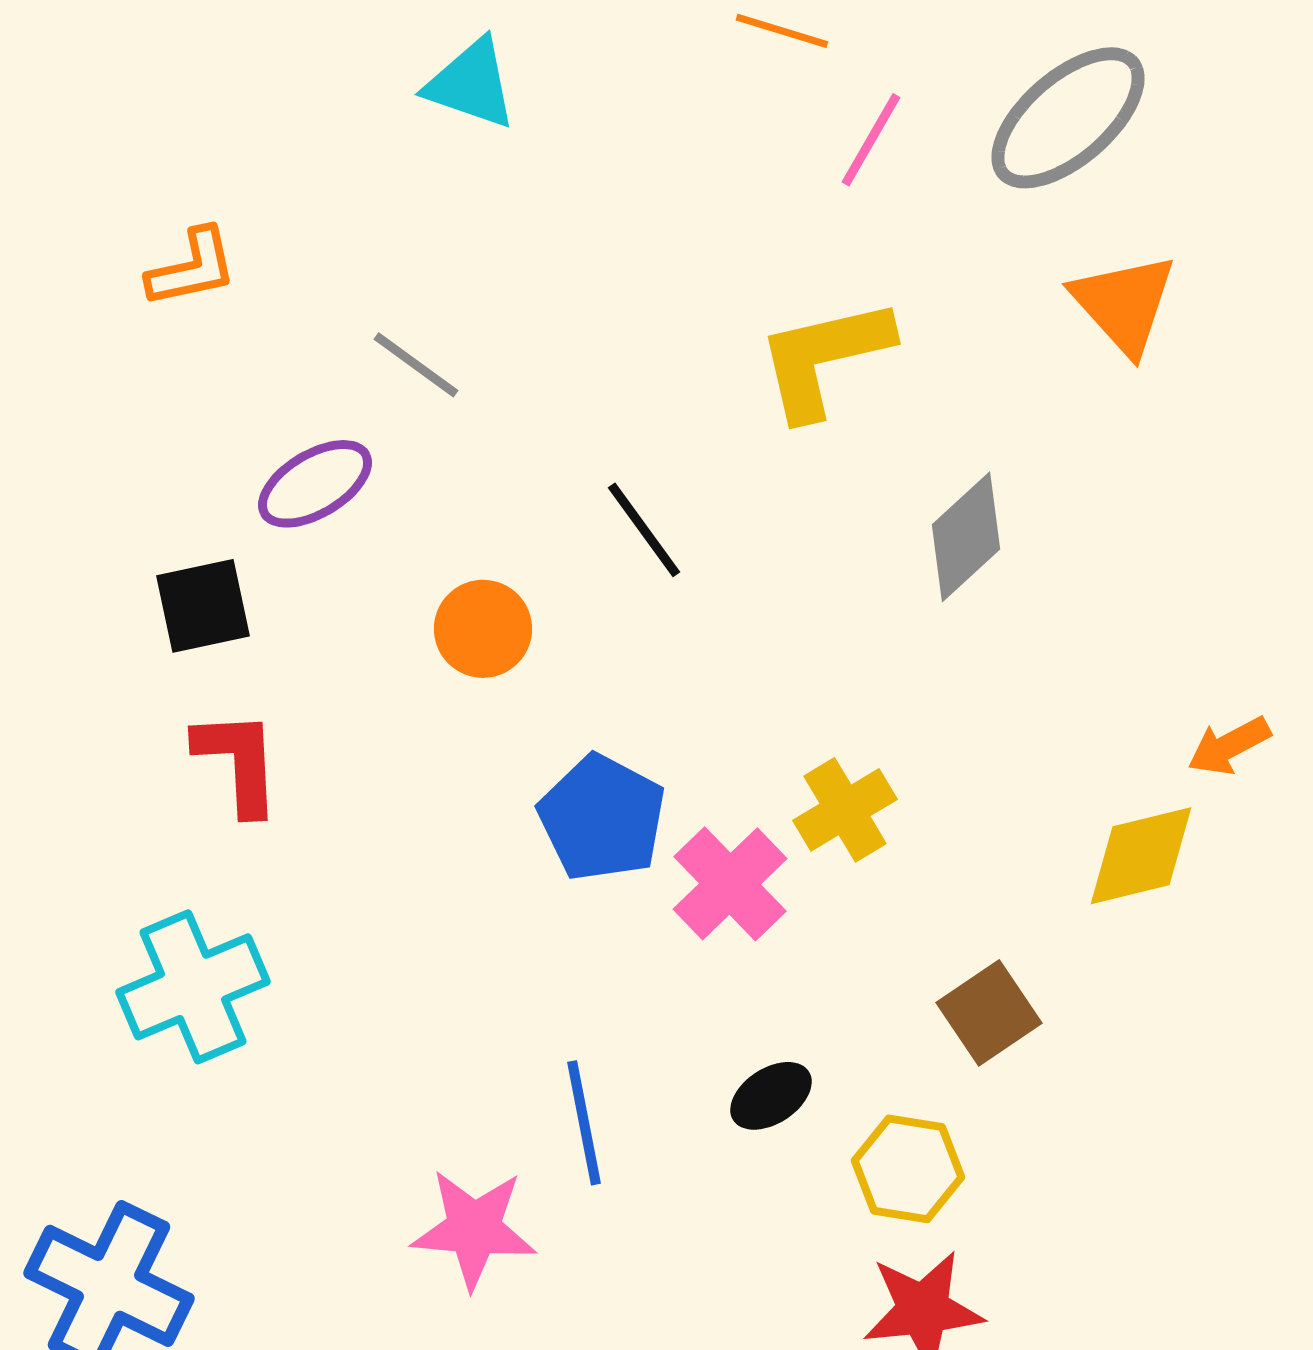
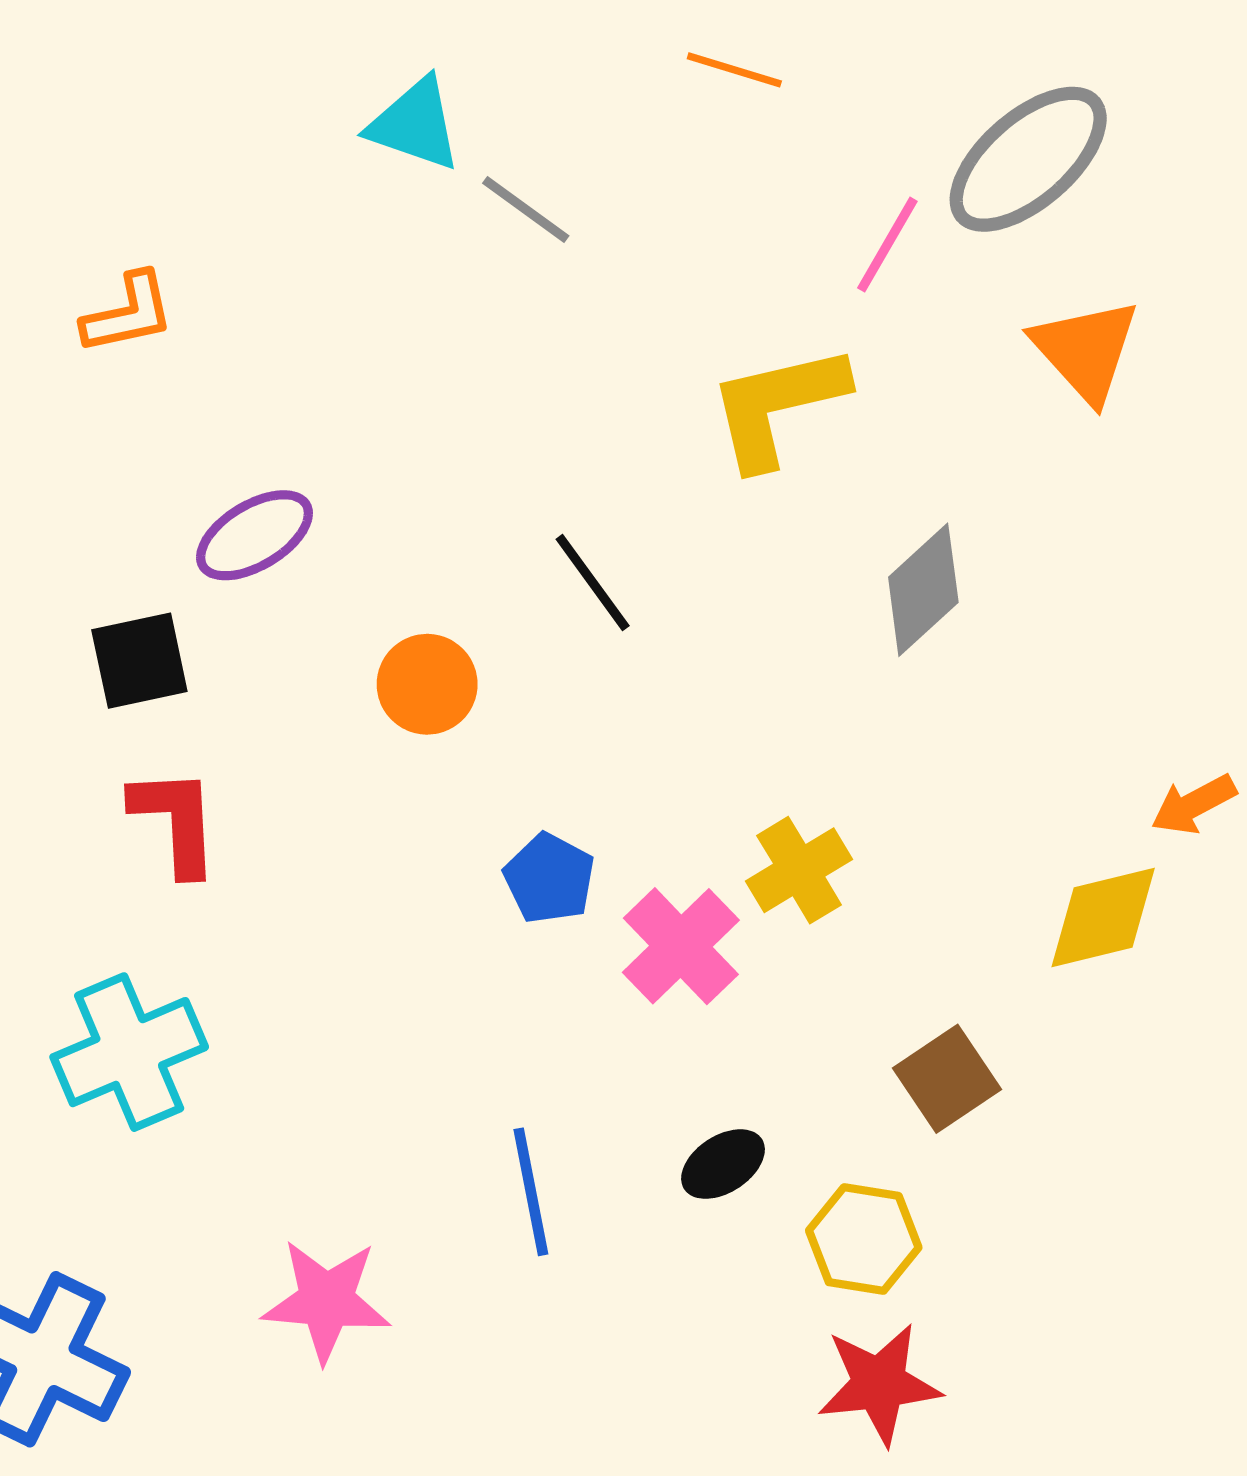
pink line: (871, 140) -> (887, 245), moved
gray line: (416, 365) -> (526, 210), moved
blue pentagon: (602, 818) -> (549, 878), size x0.7
pink star: (474, 1229) -> (326, 1301), moved

